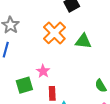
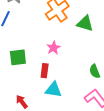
pink star: (43, 71) -> (53, 48), moved

